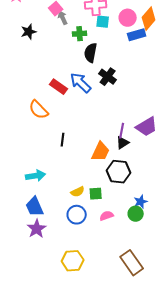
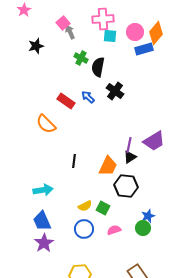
green cross: (80, 34) -> (81, 58), moved, turned 32
blue arrow: (81, 83) -> (88, 97), size x0.6
black line: (63, 140) -> (74, 161), moved
green square: (96, 194) -> (103, 208), turned 32

